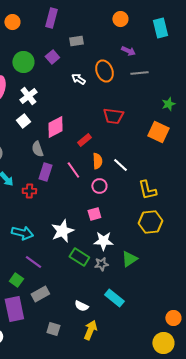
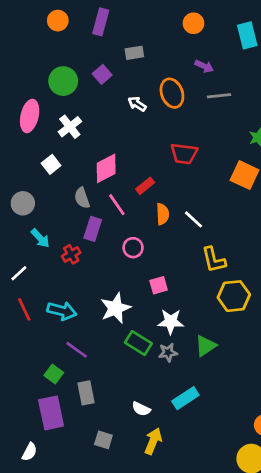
orange circle: (12, 22) -> (58, 21), moved
white square: (23, 121) -> (51, 164), moved
pink line: (73, 170) -> (117, 205), moved
pink circle: (99, 186) -> (133, 248), moved
yellow L-shape: (147, 190) -> (214, 260), moved
red cross: (29, 191) -> (71, 254), turned -32
gray rectangle: (40, 294) -> (86, 393), turned -72
cyan rectangle: (114, 298) -> (185, 398), turned -72

